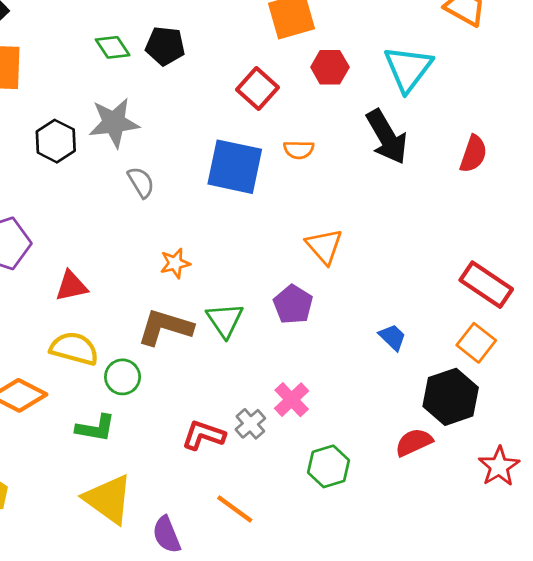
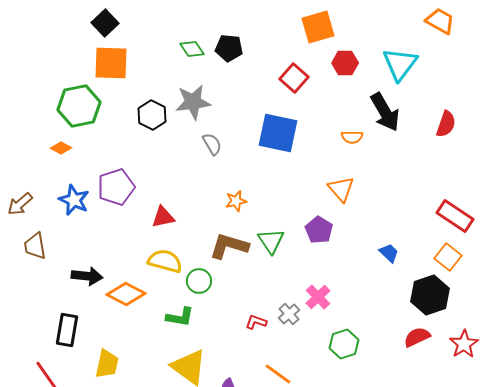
orange semicircle: (299, 150) -> (352, 137), moved
red L-shape: (203, 435) -> (256, 322), size x0.7
red semicircle: (414, 442) -> (417, 337), moved

